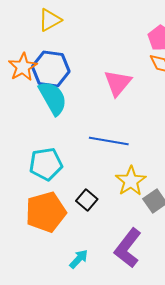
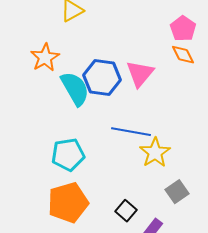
blue hexagon: (51, 69) -> (102, 78), moved
yellow star: (131, 181) -> (155, 153), moved
black square: (87, 200) -> (126, 211), moved

